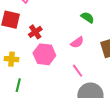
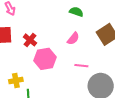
yellow cross: (11, 59) -> (16, 81), moved
pink line: (78, 71) -> (81, 66), turned -32

